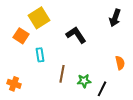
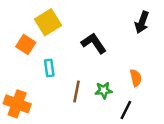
orange semicircle: (120, 63) -> (136, 78), moved
green star: (84, 81) -> (104, 90), moved
orange cross: (14, 84) -> (17, 104), size x1.5

